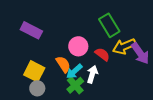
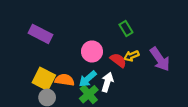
green rectangle: (109, 25) -> (126, 28), size x0.6
yellow arrow: (124, 46) -> (131, 56), moved, size x0.6
orange semicircle: (63, 64) -> (65, 80), moved, turned -48

